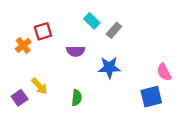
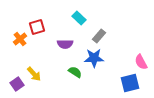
gray rectangle: (114, 30) -> (99, 36), moved
green semicircle: (77, 98) -> (75, 72), moved, turned -64

